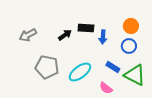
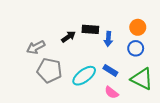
gray arrow: (28, 35) -> (36, 47), moved
blue rectangle: (113, 67) -> (110, 70), moved

